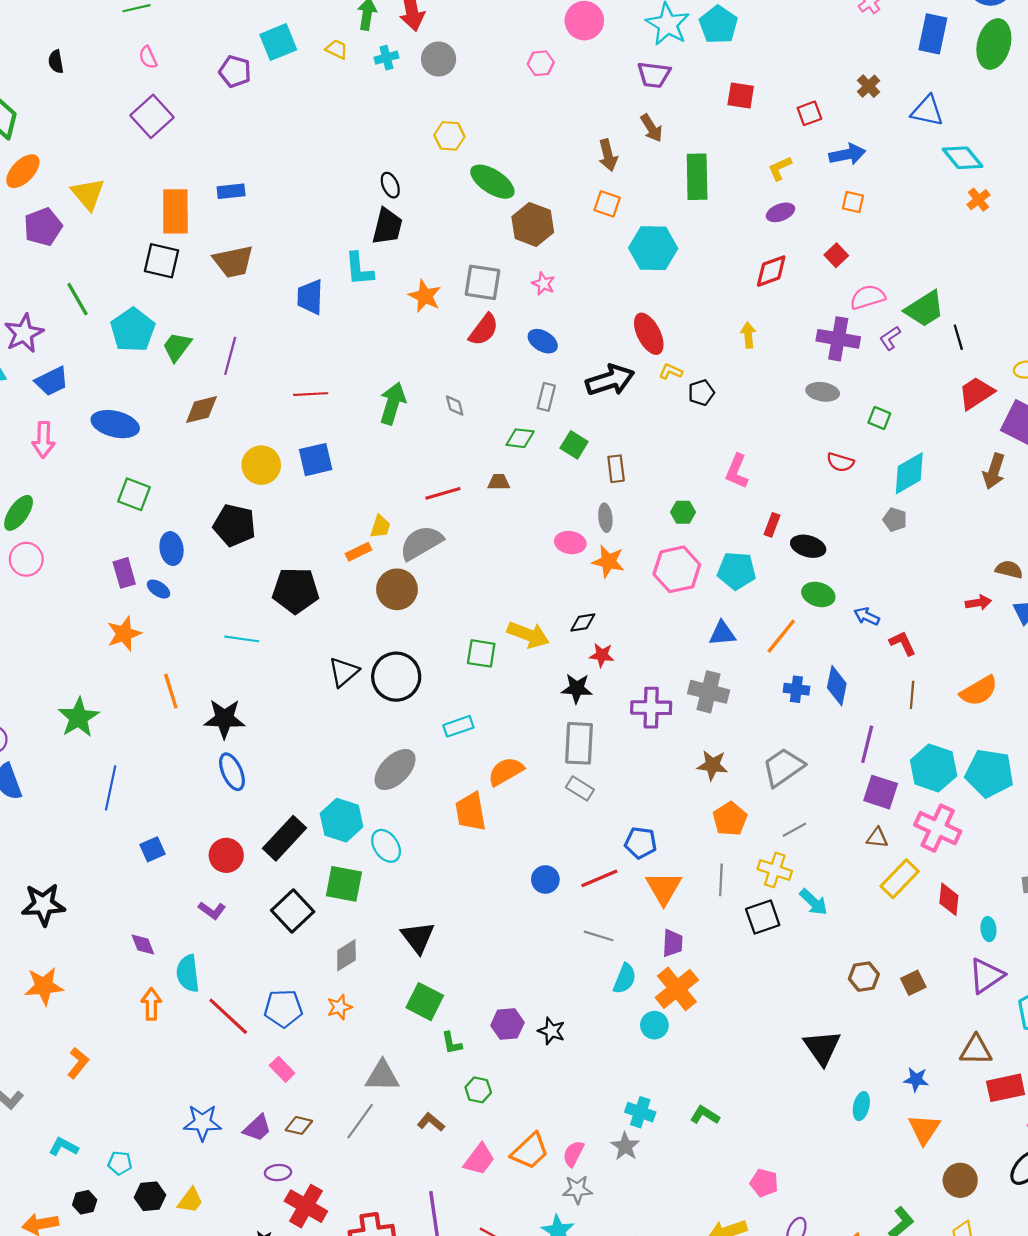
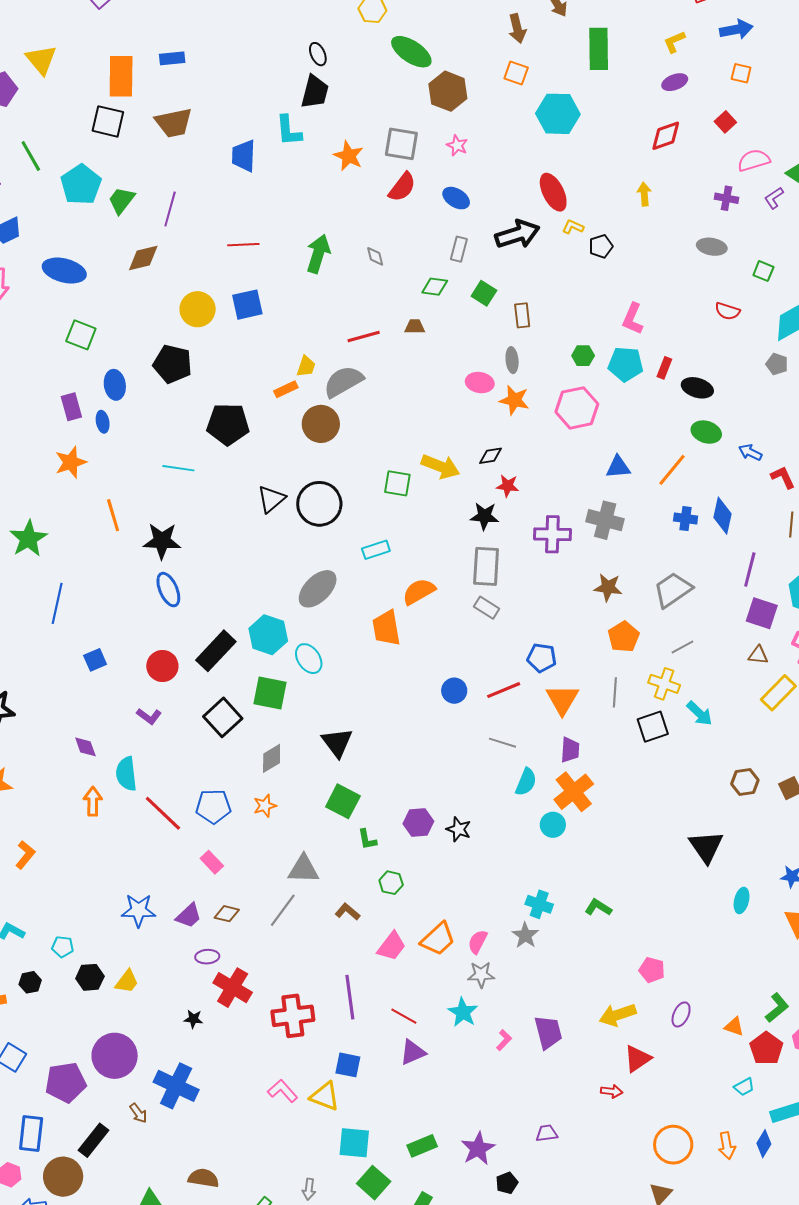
purple cross: (838, 339) -> (727, 198), size x0.6
cyan pentagon: (737, 571) -> (626, 364), moved
blue ellipse: (159, 589) -> (103, 422), turned 45

